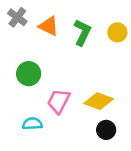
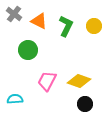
green circle: (29, 74) -> (28, 50), moved
cyan semicircle: (32, 124) -> (15, 99), moved

